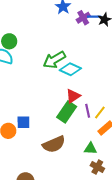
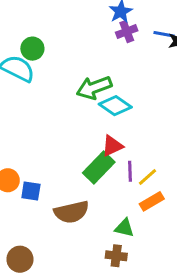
purple cross: (83, 18) -> (127, 31), moved
blue square: (23, 122) -> (31, 191), moved
brown cross: (97, 167) -> (116, 256), moved, turned -32

